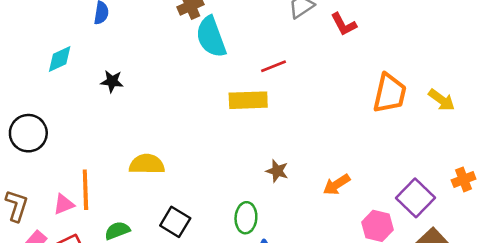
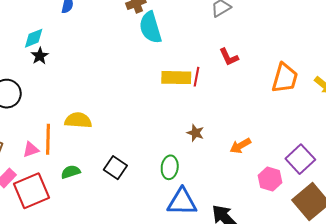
red L-shape: (344, 24) -> (229, 57), moved
red line: (273, 66) -> (196, 77), moved, turned -60
black star: (112, 81) -> (40, 56), moved, turned 30
yellow semicircle: (147, 164) -> (78, 120), moved

